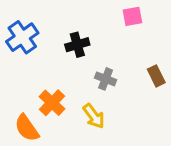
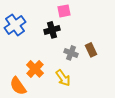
pink square: (132, 16) -> (64, 11), moved
brown rectangle: (156, 76) -> (91, 50), moved

